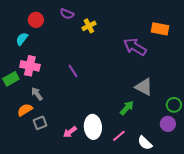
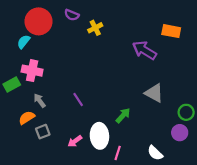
red circle: (36, 20) -> (39, 21), size x1.6
purple line: (73, 71) -> (78, 99), moved
green arrow: (127, 108) -> (123, 116), moved
pink line: (119, 136) -> (118, 153), moved, turned -32

